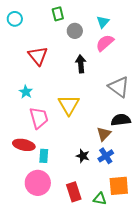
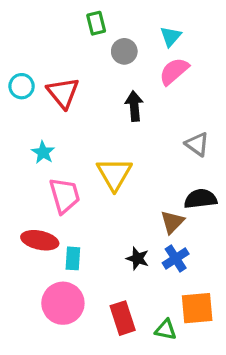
cyan circle: (15, 19) -> (22, 86), moved
gray triangle: (119, 87) -> (197, 144), size x0.7

